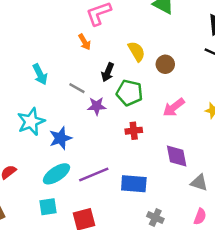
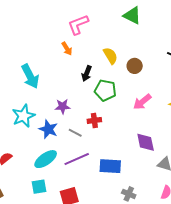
cyan arrow: (40, 74) -> (30, 76), size x1.4
gray line: (77, 88) -> (75, 133), moved
purple star: (97, 106) -> (63, 106), moved
red cross: (134, 131) -> (94, 120), moved
blue star: (60, 138) -> (48, 129), turned -30

